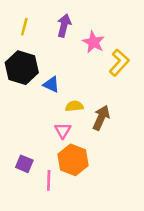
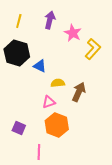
pink triangle: (63, 130) -> (49, 102), turned 40
pink line: (49, 180) -> (39, 152), moved

